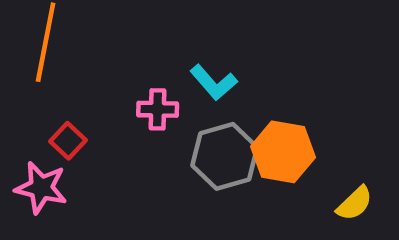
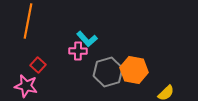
cyan L-shape: (214, 82) -> (87, 39), moved

